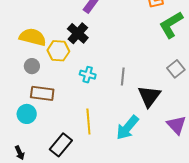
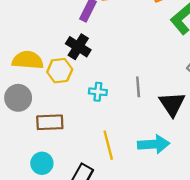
gray circle: (32, 66) -> (18, 98), moved, size x1.5
cyan circle: (27, 114) -> (42, 163), moved
cyan arrow: (127, 128) -> (154, 144), turned -124

